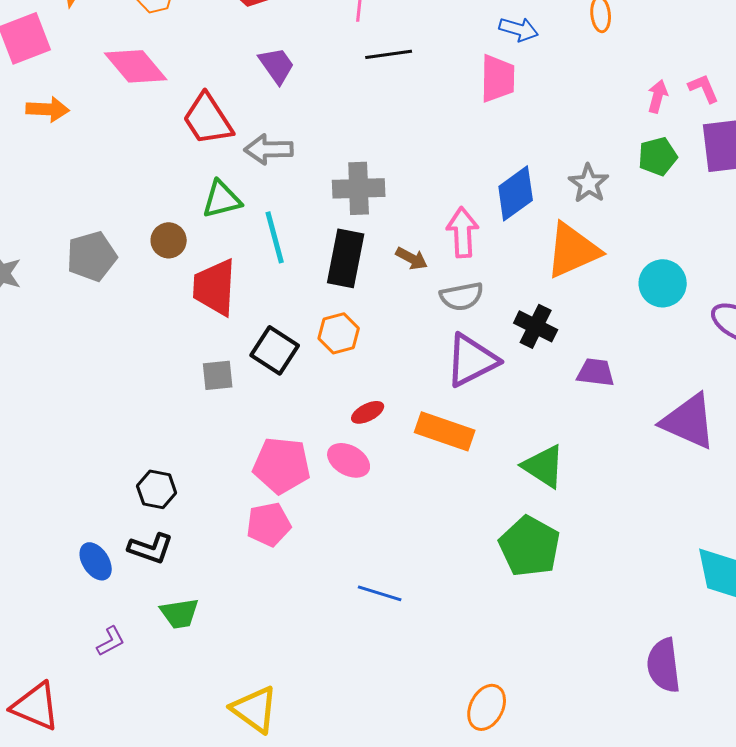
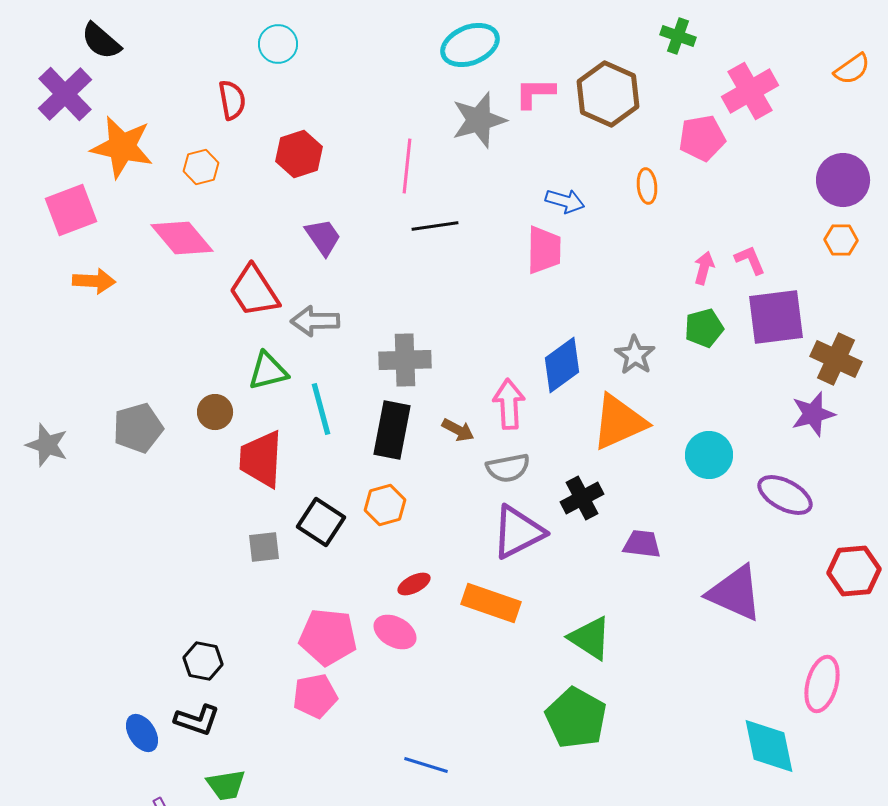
black cross: (536, 326) -> (582, 498), turned 36

